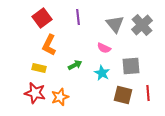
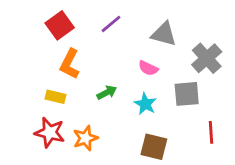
purple line: (78, 17) -> (111, 24), turned 56
gray triangle: (115, 24) -> (164, 34), turned -36
gray cross: (142, 25) -> (207, 58), moved
brown square: (123, 95) -> (154, 147), moved

